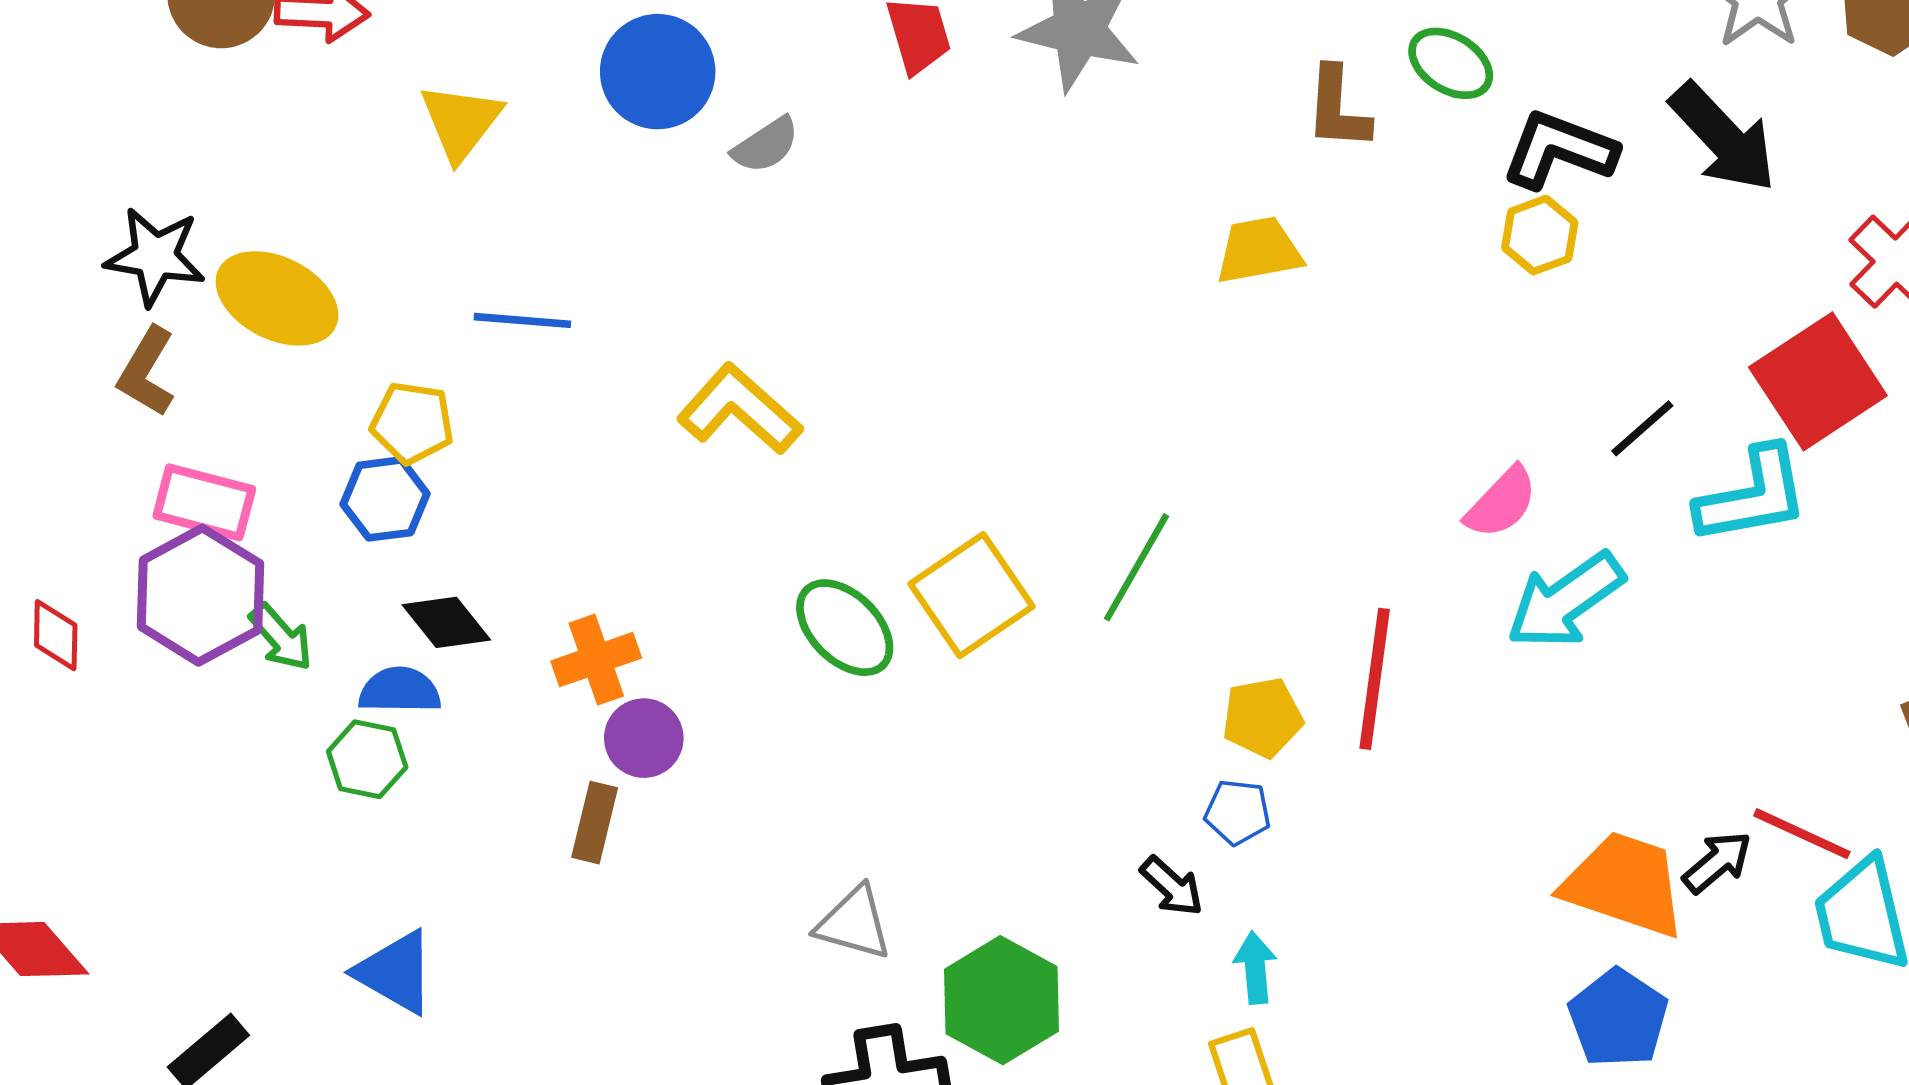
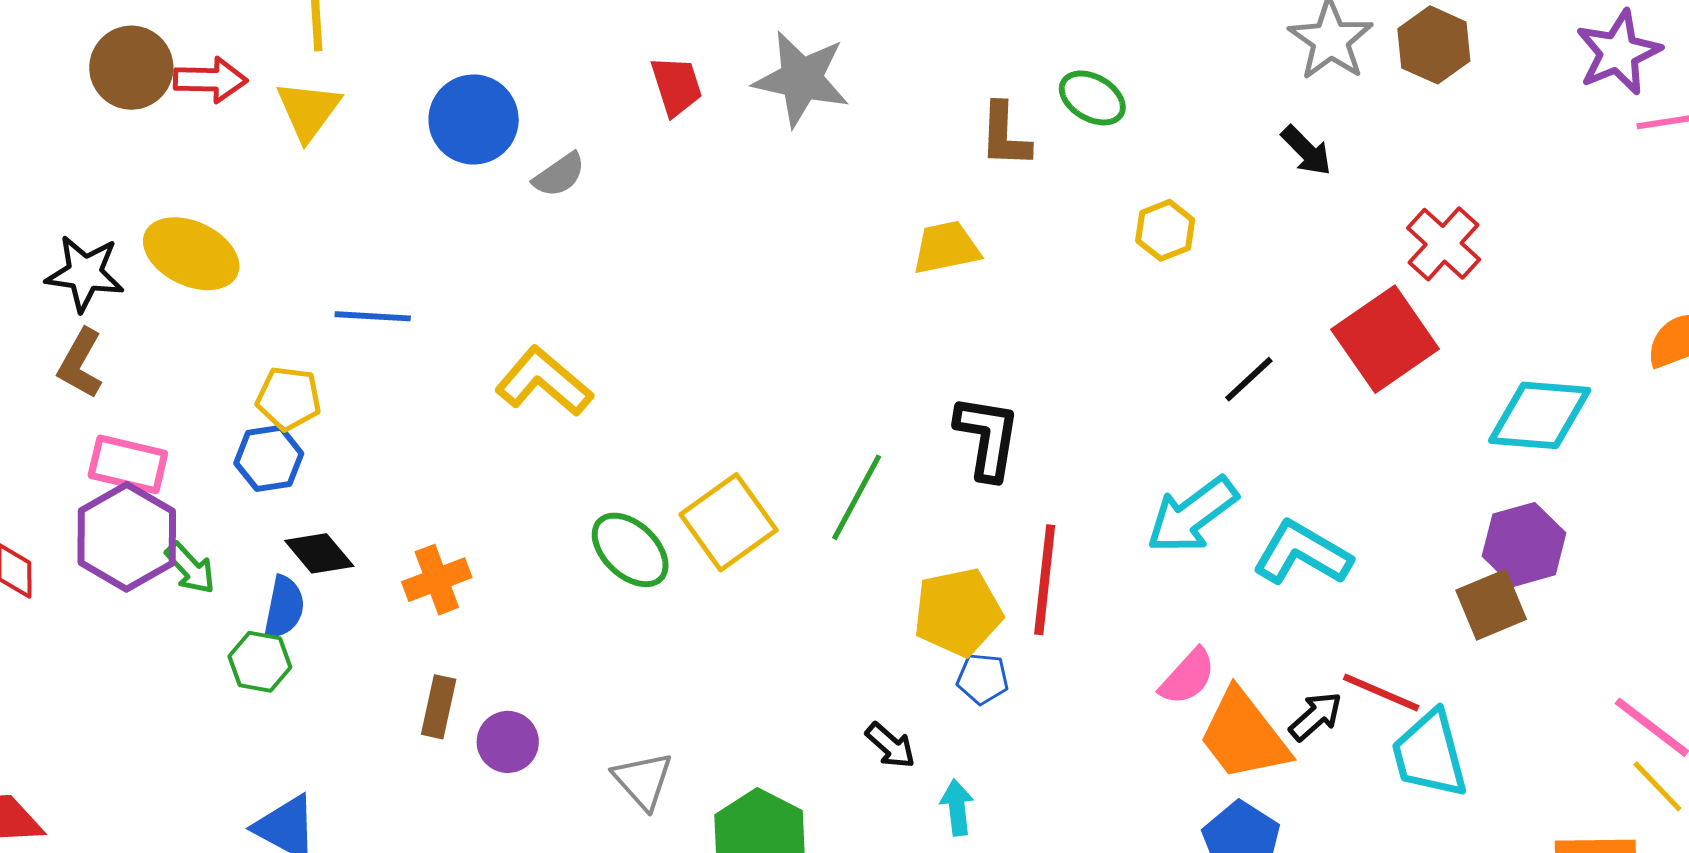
yellow triangle: (461, 122) -> (308, 110), moved
black arrow: (1723, 137) -> (1306, 151), size x0.6
black L-shape: (1559, 150) -> (987, 437), moved, turned 80
yellow ellipse: (277, 298) -> (191, 254), moved
cyan L-shape: (1753, 496) -> (1302, 553), moved, turned -138
pink semicircle: (1501, 503) -> (1188, 677), moved
blue semicircle: (400, 690) -> (284, 607), turned 102
yellow pentagon: (1262, 717) -> (958, 612), size x1.4
purple circle: (644, 738) -> (508, 742), moved
blue pentagon: (1238, 812) -> (983, 679), moved
orange trapezoid: (1624, 884) -> (1244, 735), turned -145
gray triangle: (854, 923) -> (643, 780), turned 34

